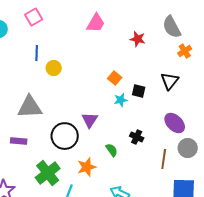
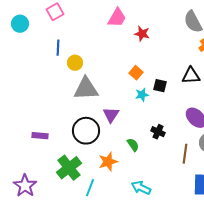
red star: (138, 39) -> (142, 34), moved
black triangle: (170, 81) -> (191, 76), turned 48
gray triangle: (30, 107) -> (86, 89), moved

